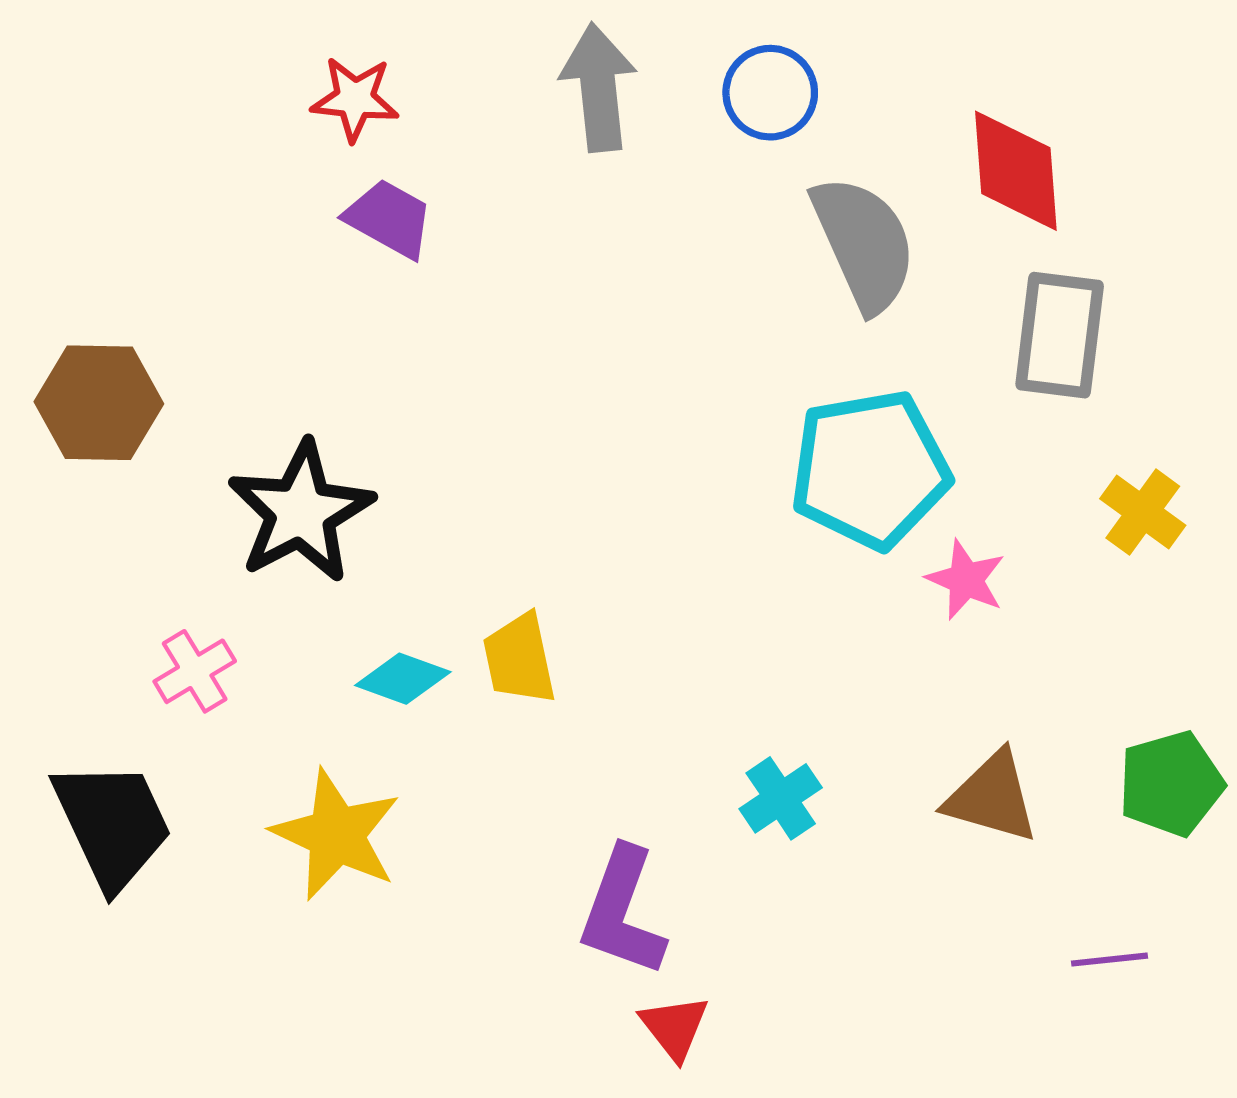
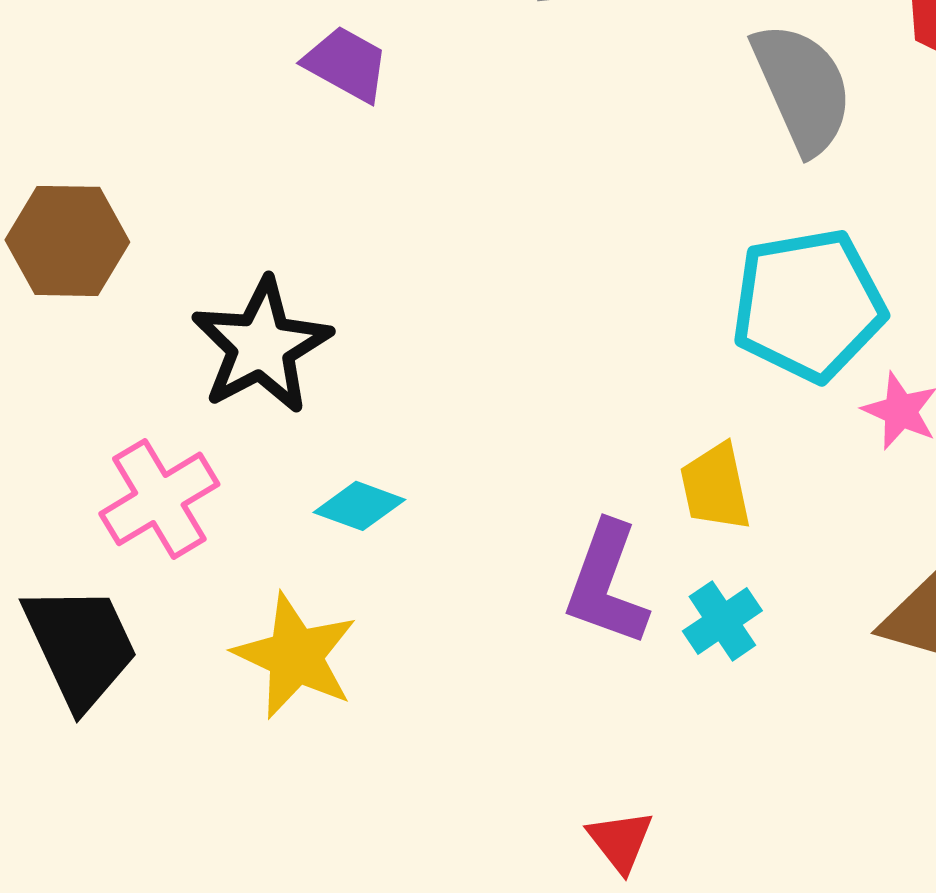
yellow trapezoid: (519, 659) -> (715, 487), moved
pink cross: (195, 671) -> (159, 499), size x1.5
purple L-shape: (622, 912) -> (606, 584), moved

